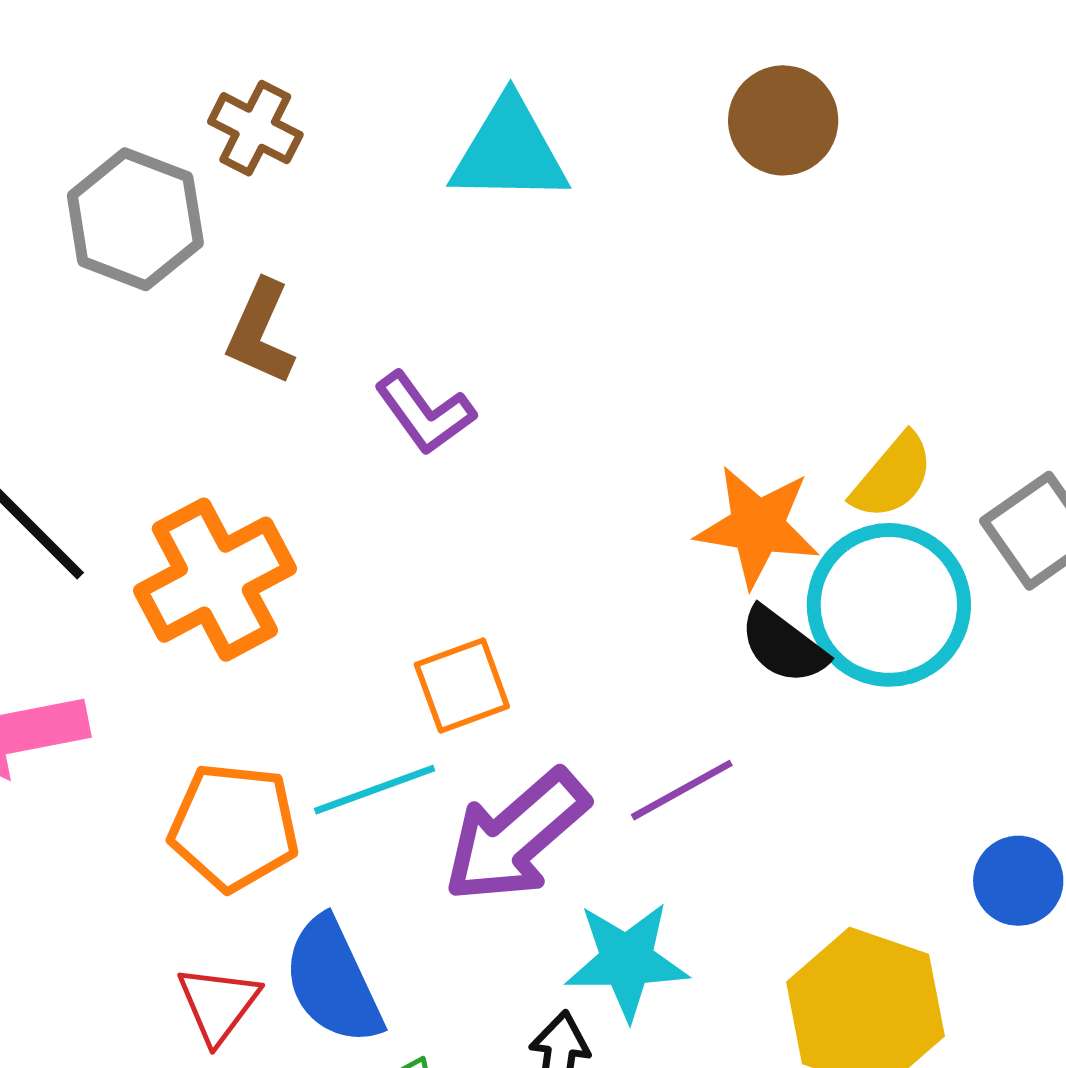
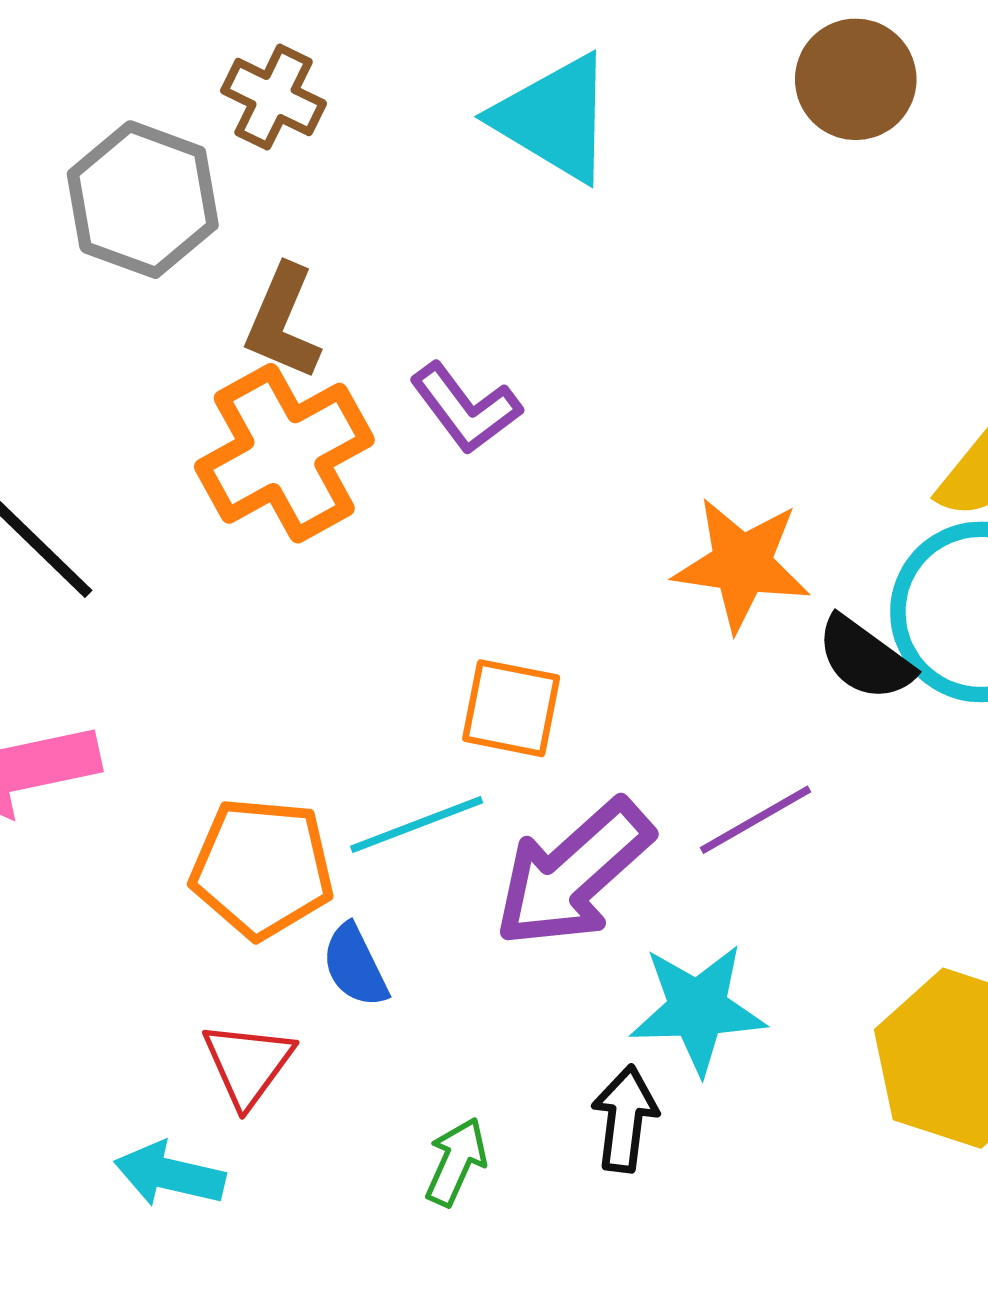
cyan triangle: (509, 151) -> (554, 118), turned 31
orange star: (757, 526) -> (742, 564), moved
orange cross: (215, 580) -> (284, 453), moved
orange square: (462, 685) -> (511, 708), turned 32
blue semicircle: (333, 981) -> (355, 966), moved, size x0.6

